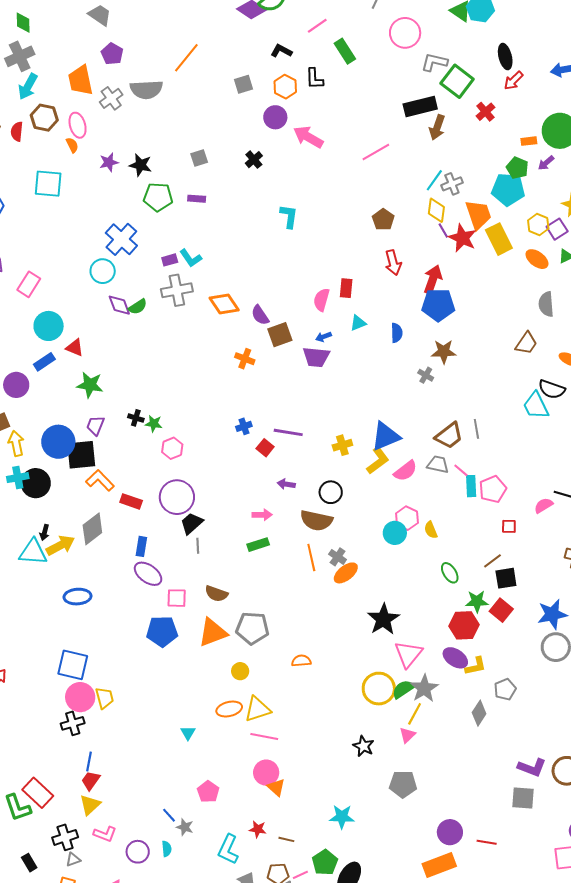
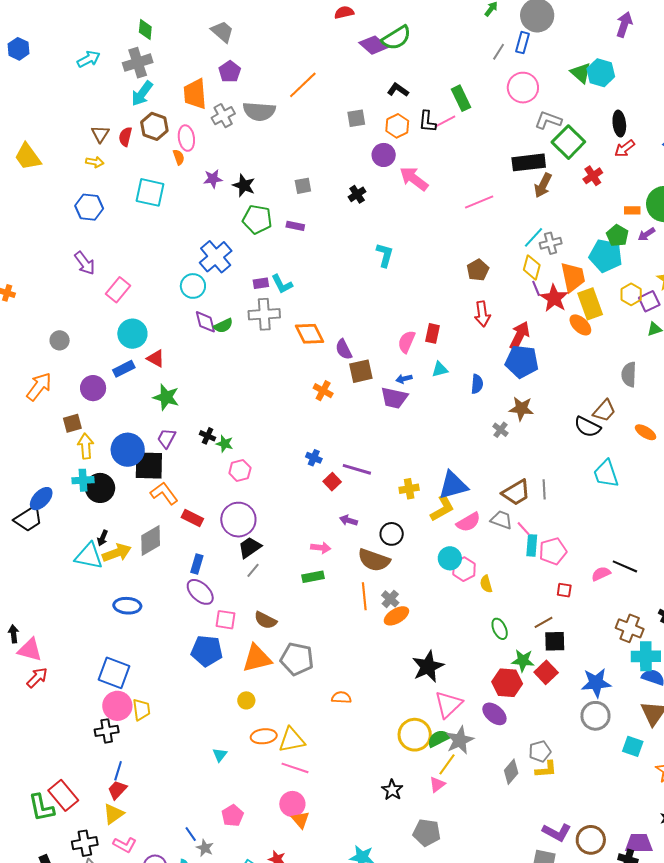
pink line: (317, 26) -> (445, 121), moved
orange ellipse: (537, 259) -> (580, 325), moved
black semicircle: (552, 389) -> (587, 427), moved
blue cross: (244, 426) -> (314, 458), turned 35
cyan circle: (395, 533) -> (450, 558), moved
gray line: (198, 546) -> (253, 570), turned 35
yellow L-shape: (476, 666) -> (546, 769), moved
yellow circle: (240, 671) -> (246, 700), moved

